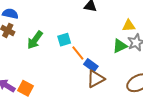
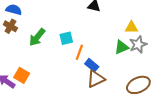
orange line: (78, 53) -> (79, 52), turned 56
orange square: (25, 88) -> (22, 75), moved

